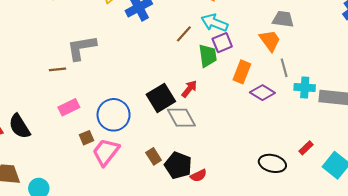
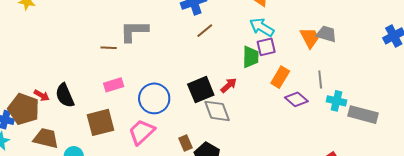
brown line: (184, 34) -> (205, 31), moved
orange trapezoid: (270, 41) -> (310, 38), moved
brown square: (86, 138) -> (101, 122), moved, size x2.0

